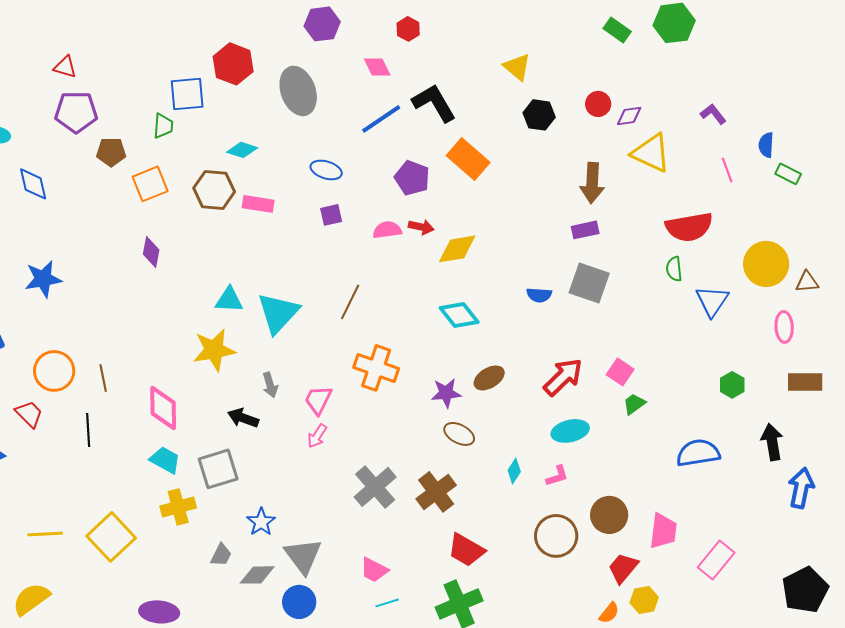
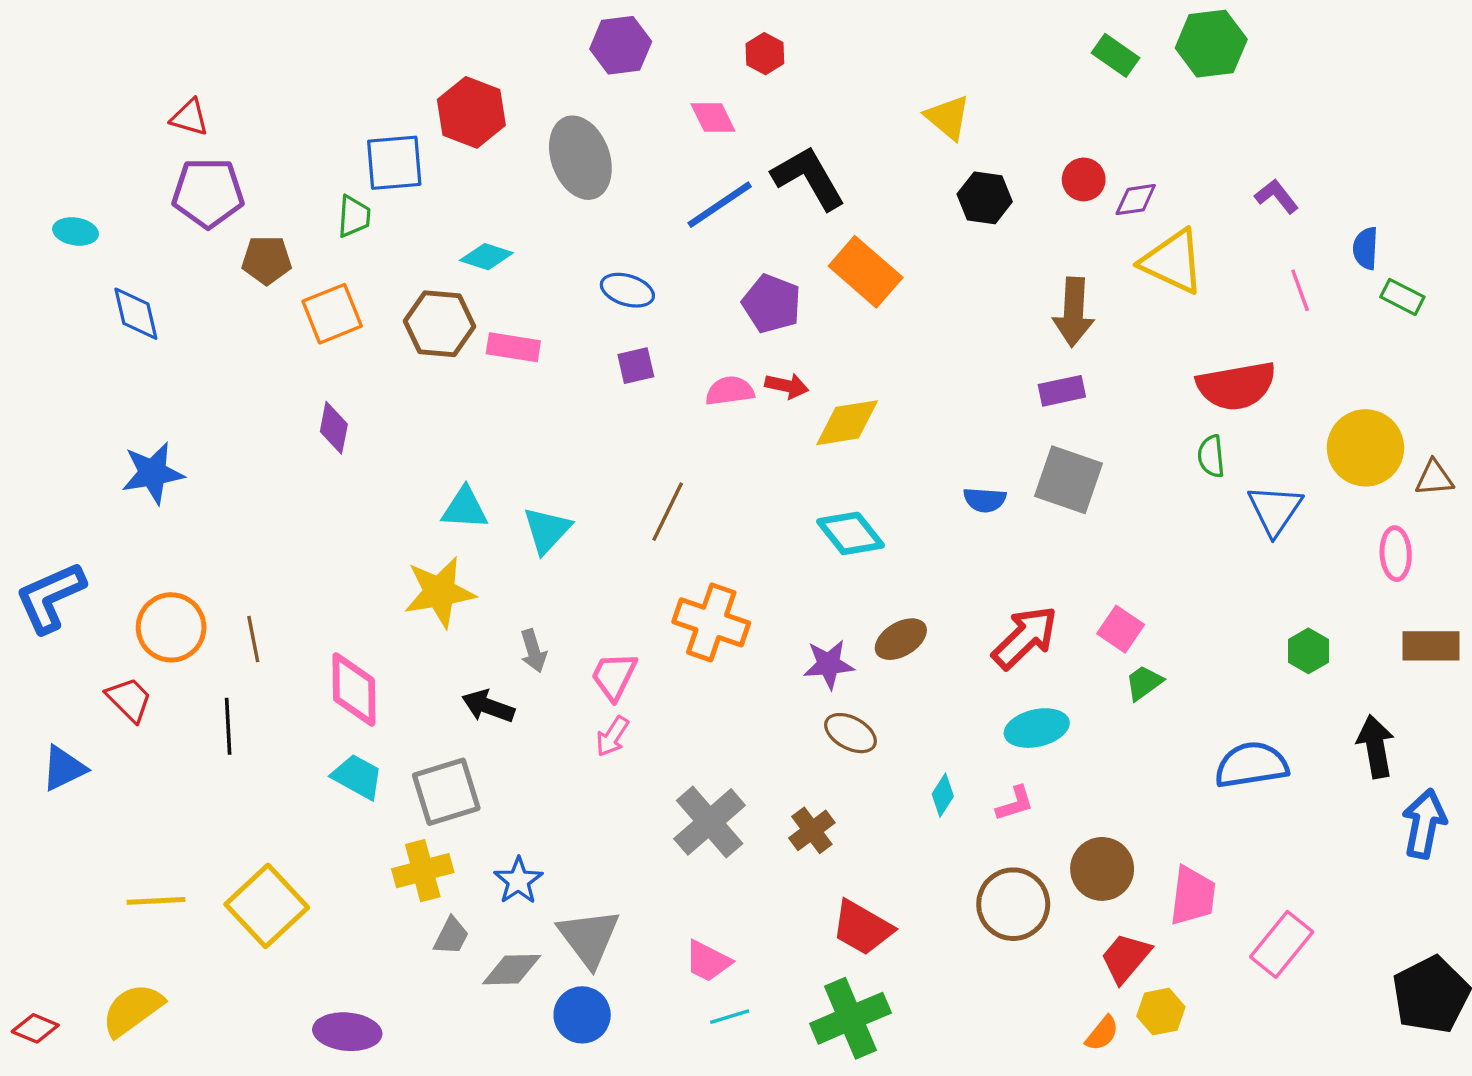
cyan triangle: (278, 313) -> (547, 530), size x0.7
brown cross: (436, 492) -> (812, 830), size x0.7
yellow cross: (178, 507) -> (423, 871), moved

